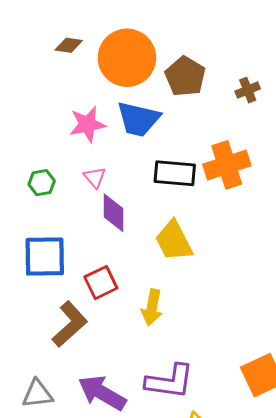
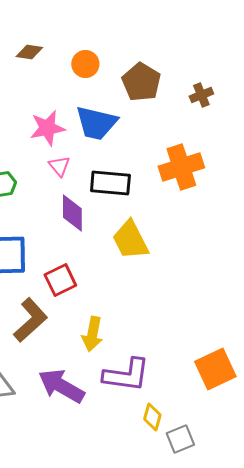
orange circle: (127, 58) -> (85, 64), size x0.5
black rectangle: (175, 173) -> (110, 183), moved
pink triangle: (95, 177) -> (59, 166), moved
yellow arrow: (152, 307) -> (92, 334), moved

